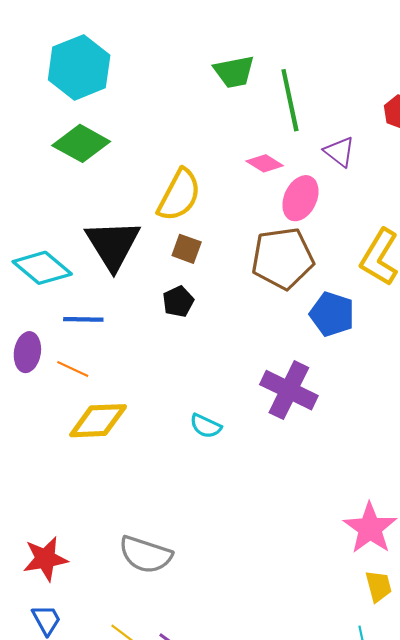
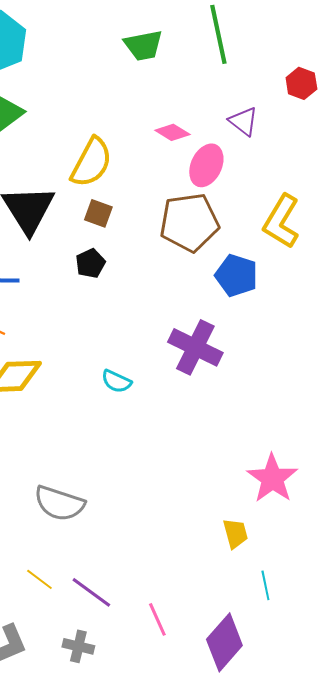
green line: (290, 100) -> (218, 34), moved
yellow trapezoid: (378, 586) -> (235, 533), moved

